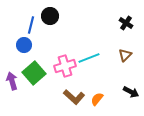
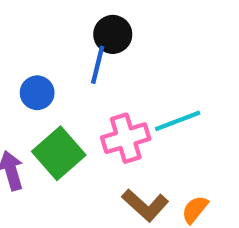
black circle: (50, 16) -> (113, 34), moved
blue line: (31, 25) -> (98, 65), moved

